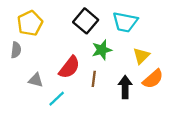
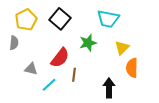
black square: (86, 21) -> (60, 19), moved
brown line: (94, 79) -> (74, 75), moved
orange semicircle: (153, 79) -> (132, 68), turned 132
black arrow: (125, 87) -> (109, 88), moved

